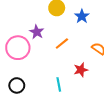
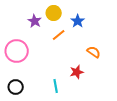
purple star: (37, 32) -> (35, 21), moved
orange line: (62, 44) -> (59, 35), moved

